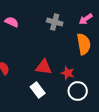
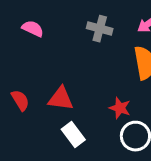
red triangle: (44, 67) -> (61, 99), moved

